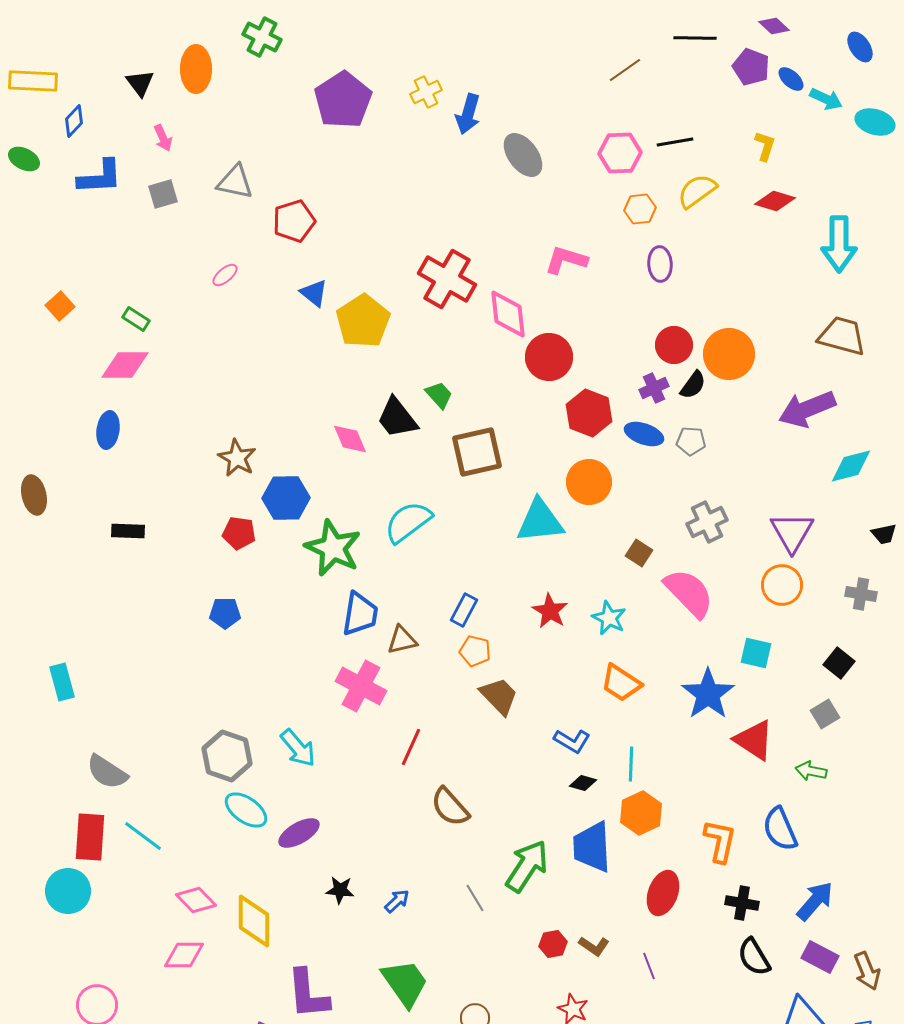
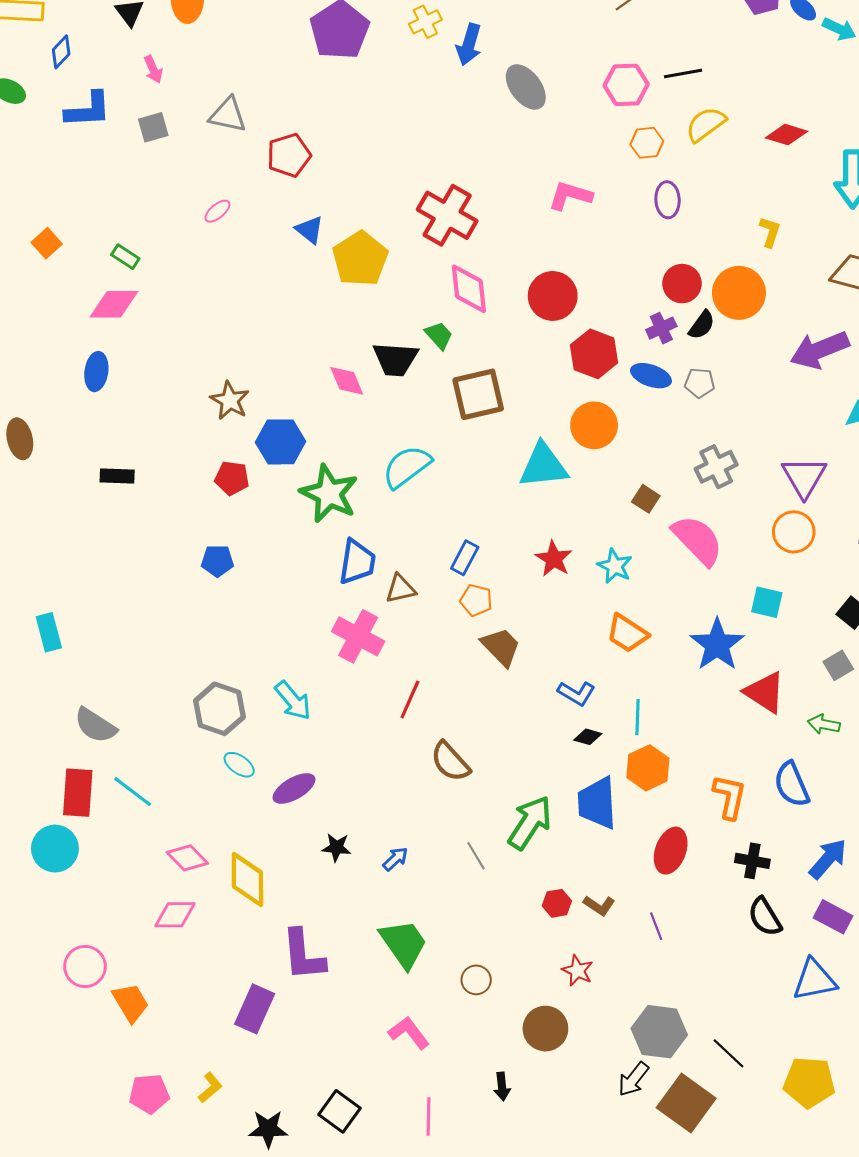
yellow L-shape: (765, 146) -> (770, 232), moved
pink diamond: (508, 314) -> (469, 289), moved
black trapezoid: (397, 418) -> (395, 359), turned -48
cyan ellipse: (246, 810) -> (239, 765), size x0.7

